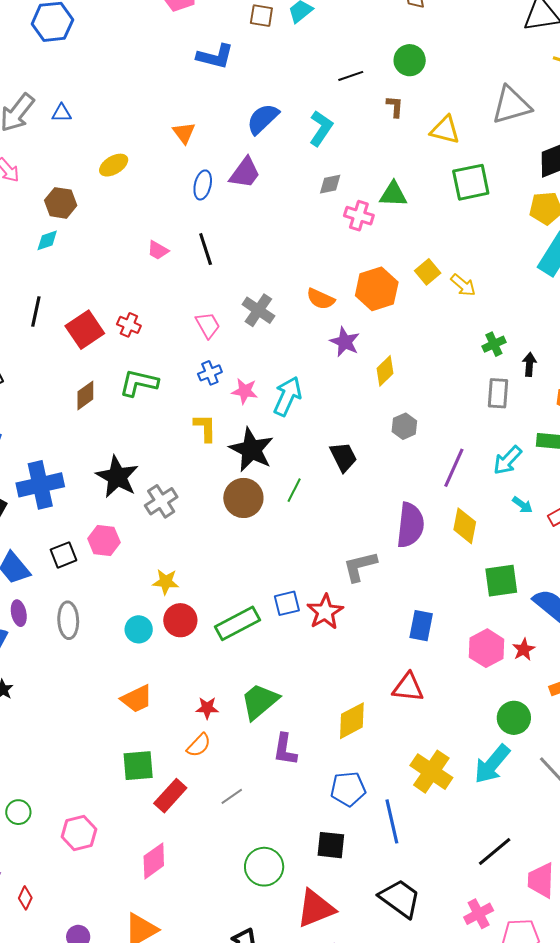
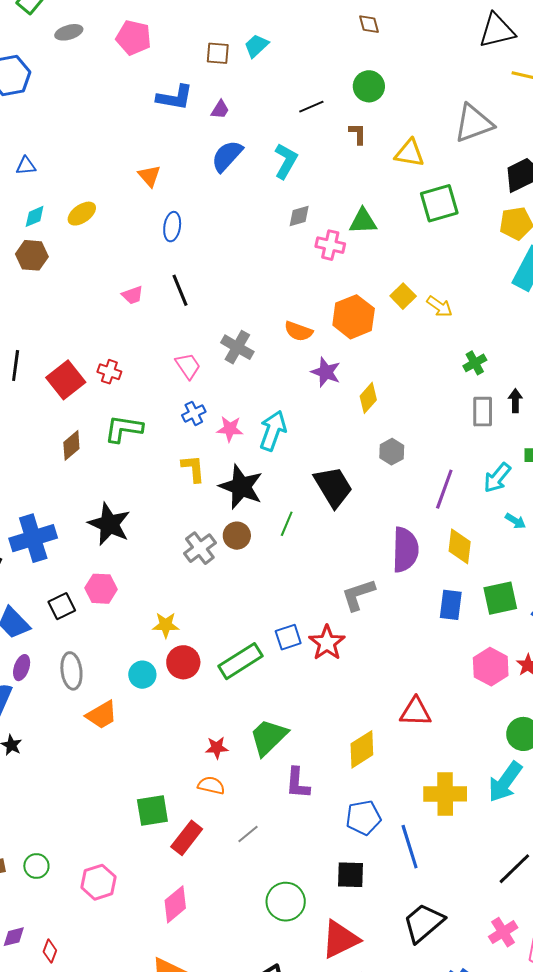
purple trapezoid: (245, 173) -> (220, 110), moved, size x0.6
cyan diamond: (47, 240) -> (35, 216), moved
pink trapezoid: (158, 250) -> (133, 295), turned -45
black arrow: (529, 364) -> (515, 401), moved
black trapezoid: (343, 457) -> (333, 487), size x1.4
brown circle: (243, 498) -> (237, 536), size x0.7
gray cross: (161, 501) -> (200, 548), moved
purple ellipse: (19, 613) -> (22, 668), turned 35
blue rectangle: (421, 626) -> (451, 605), moved
orange trapezoid: (137, 699) -> (102, 715), moved
orange semicircle: (199, 745) -> (211, 785), turned -116
yellow cross: (431, 772) -> (445, 794), turned -30
black trapezoid: (400, 898) -> (424, 923), turned -72

